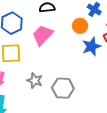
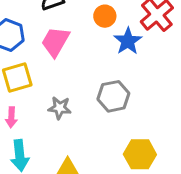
gray hexagon: (63, 88) -> (113, 96), moved

